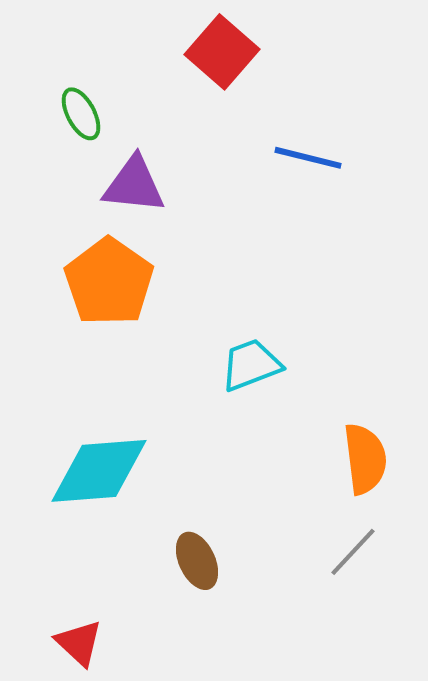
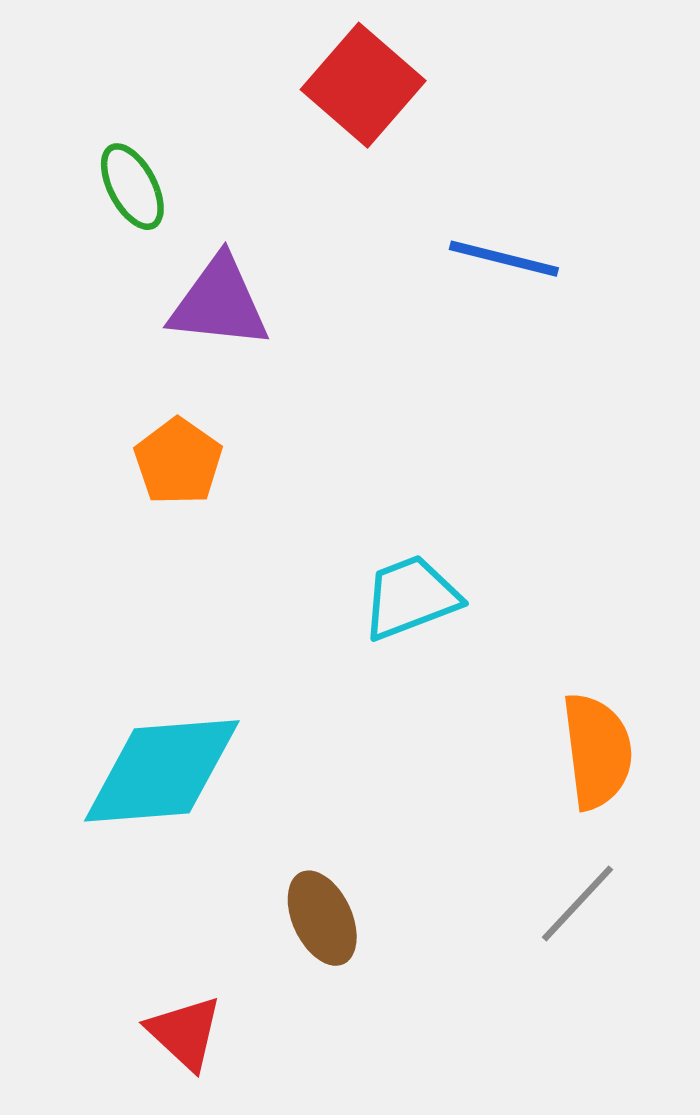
orange pentagon: (109, 282) -> (178, 462), size x0.6
red triangle: (79, 643) -> (185, 1033), moved

